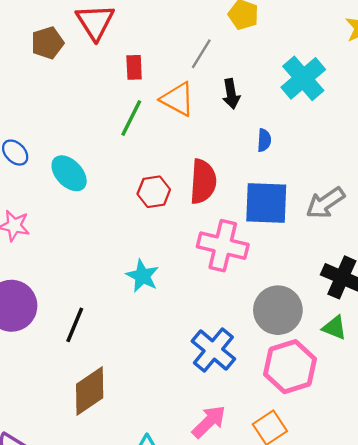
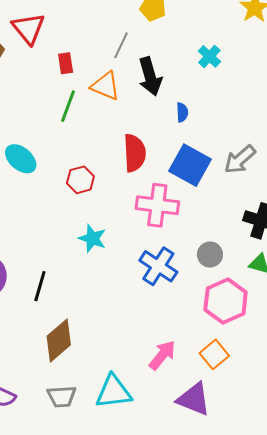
cyan cross: (303, 78) -> (209, 56), size x0.6
black arrow: (231, 94) -> (150, 76), size x1.5
red hexagon: (154, 192) -> (80, 180), moved
blue square: (266, 203) -> (190, 165), turned 33
gray circle: (278, 310) -> (210, 255), size x0.6
blue cross: (213, 350) -> (158, 266), moved

